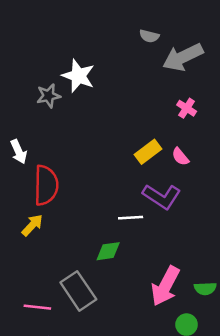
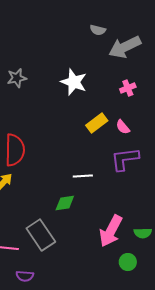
white star: (78, 76) -> (74, 82), moved
pink cross: (187, 108) -> (128, 88), turned 35
purple L-shape: (162, 196) -> (125, 159), moved, turned 140

